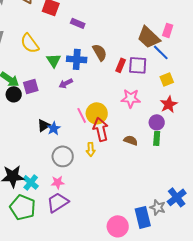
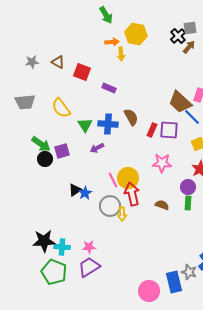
gray circle: (63, 156) -> (110, 206), moved
cyan cross: (31, 182) -> (62, 247), turned -35

